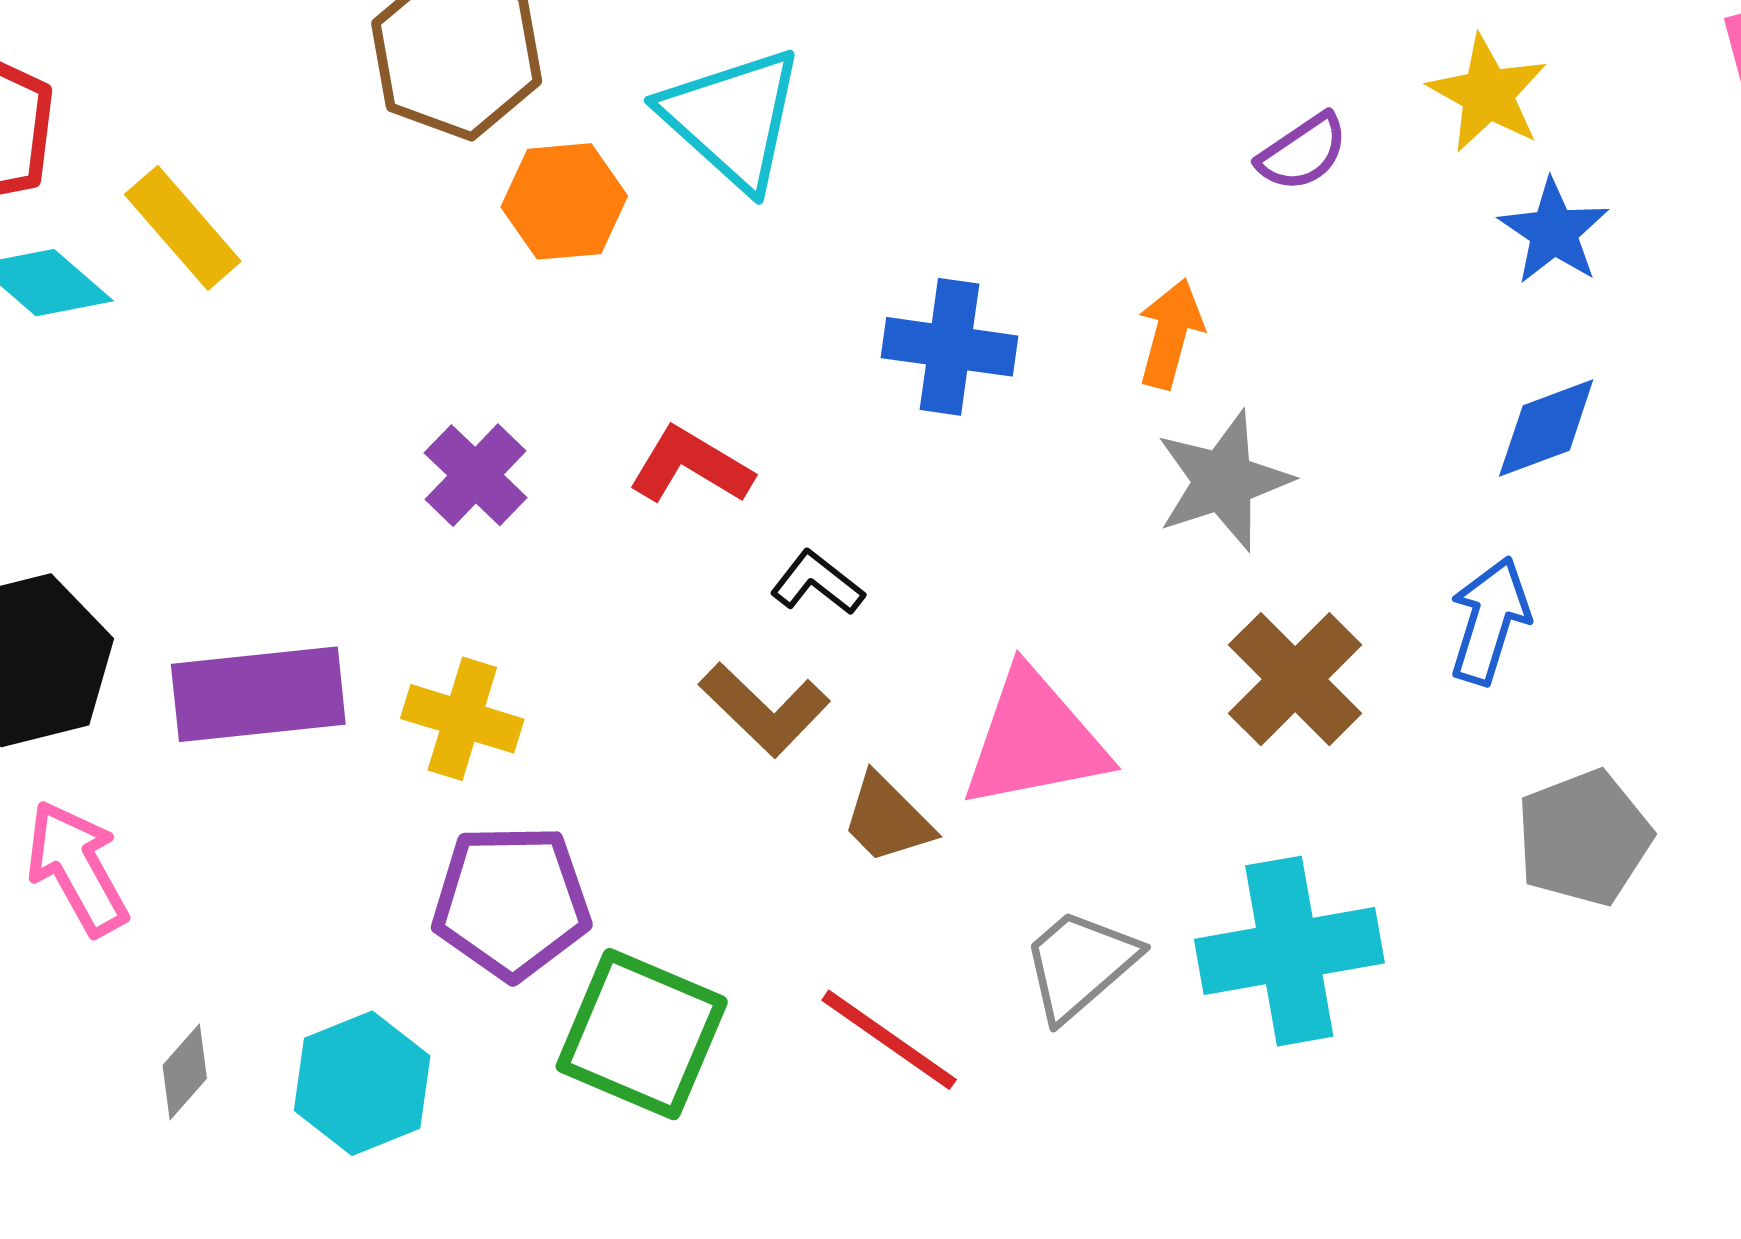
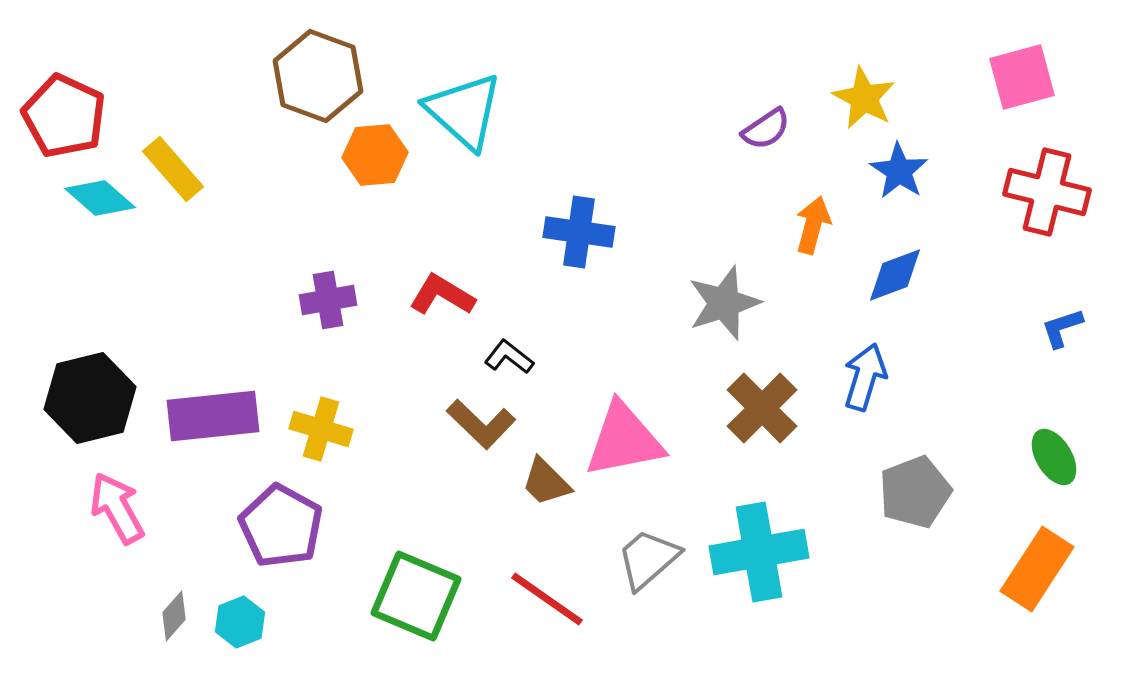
orange arrow: (1170, 334) -> (813, 225), moved
purple cross: (476, 475) -> (328, 300), turned 36
purple pentagon: (511, 902) -> (281, 526), moved, turned 30
cyan hexagon: (362, 1083) -> (240, 622), moved, size x0.7

